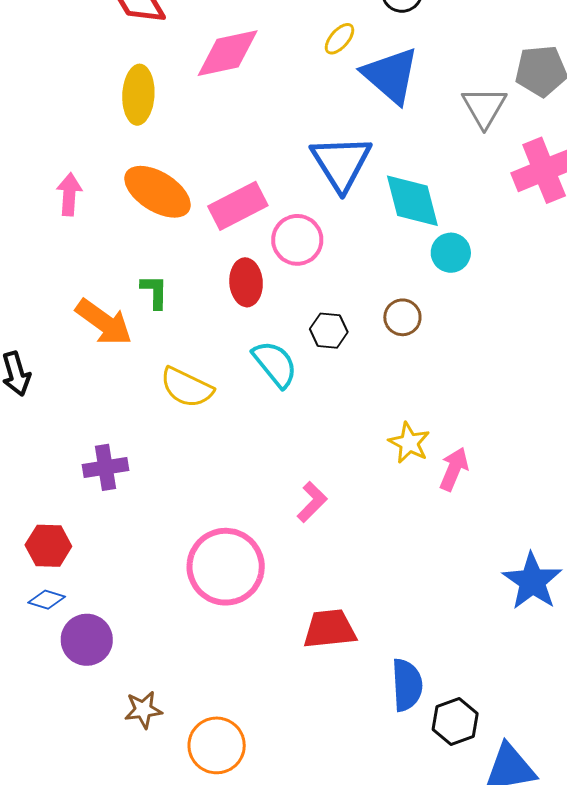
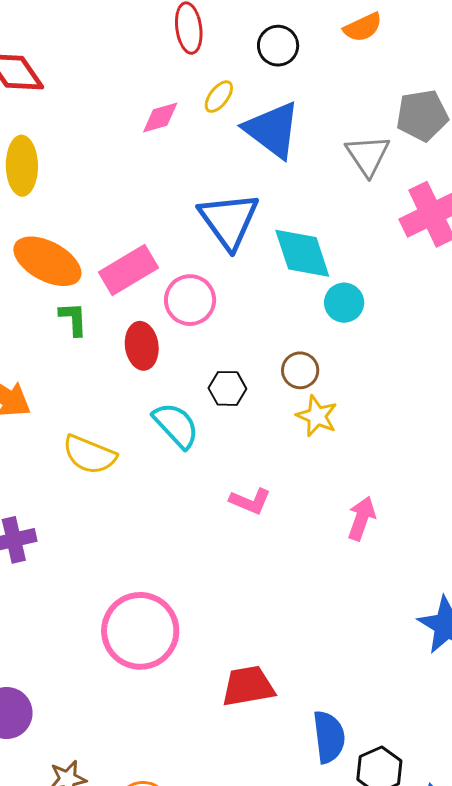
pink diamond: (228, 53) -> (160, 118), moved, size x0.6
green L-shape: (154, 292) -> (73, 319), moved
yellow star: (409, 443) -> (317, 416), moved
pink L-shape: (312, 502) -> (250, 501), moved, turned 72

